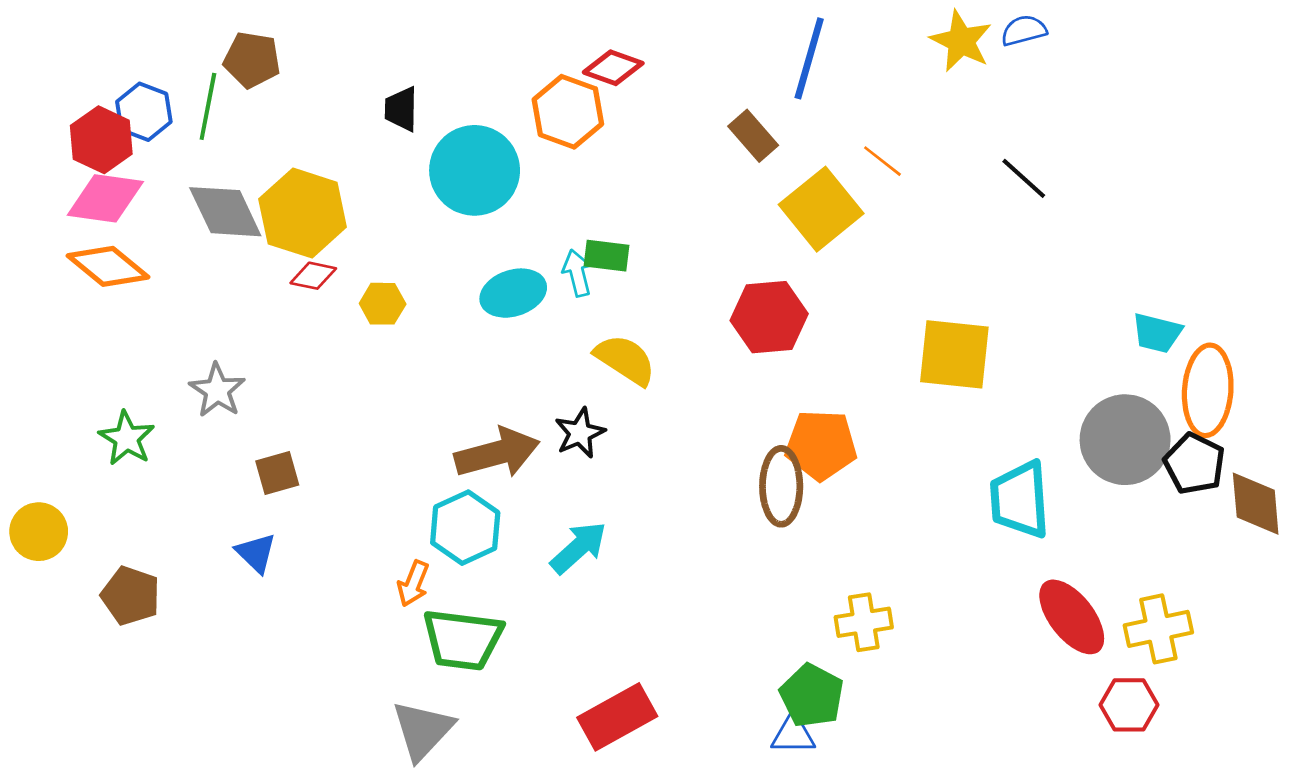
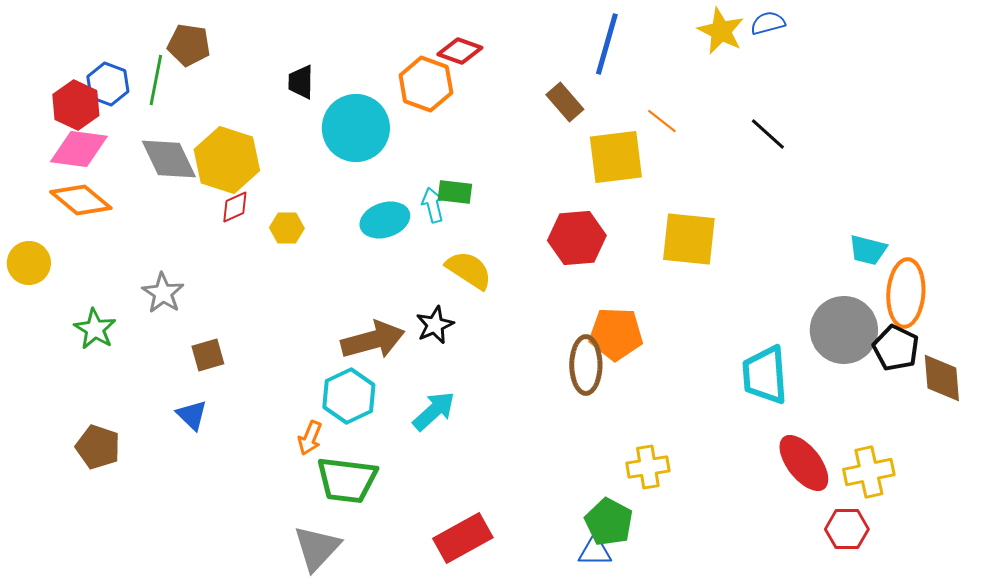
yellow square: (821, 209) -> (616, 157), turned 32
red diamond: (313, 276) -> (235, 207), turned -36
yellow square: (954, 354) -> (689, 239), moved
yellow circle: (39, 532) -> (29, 263), moved

